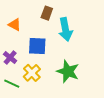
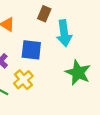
green star: (68, 71) -> (78, 73), moved

